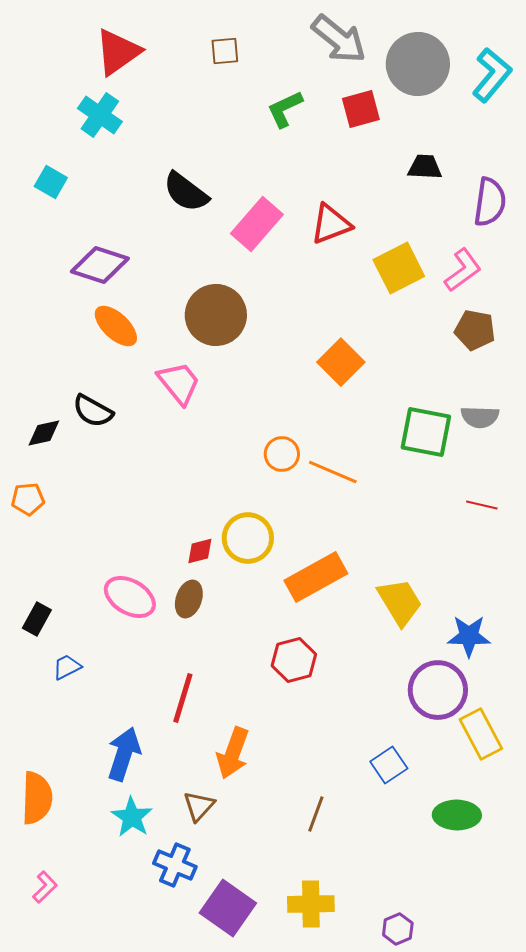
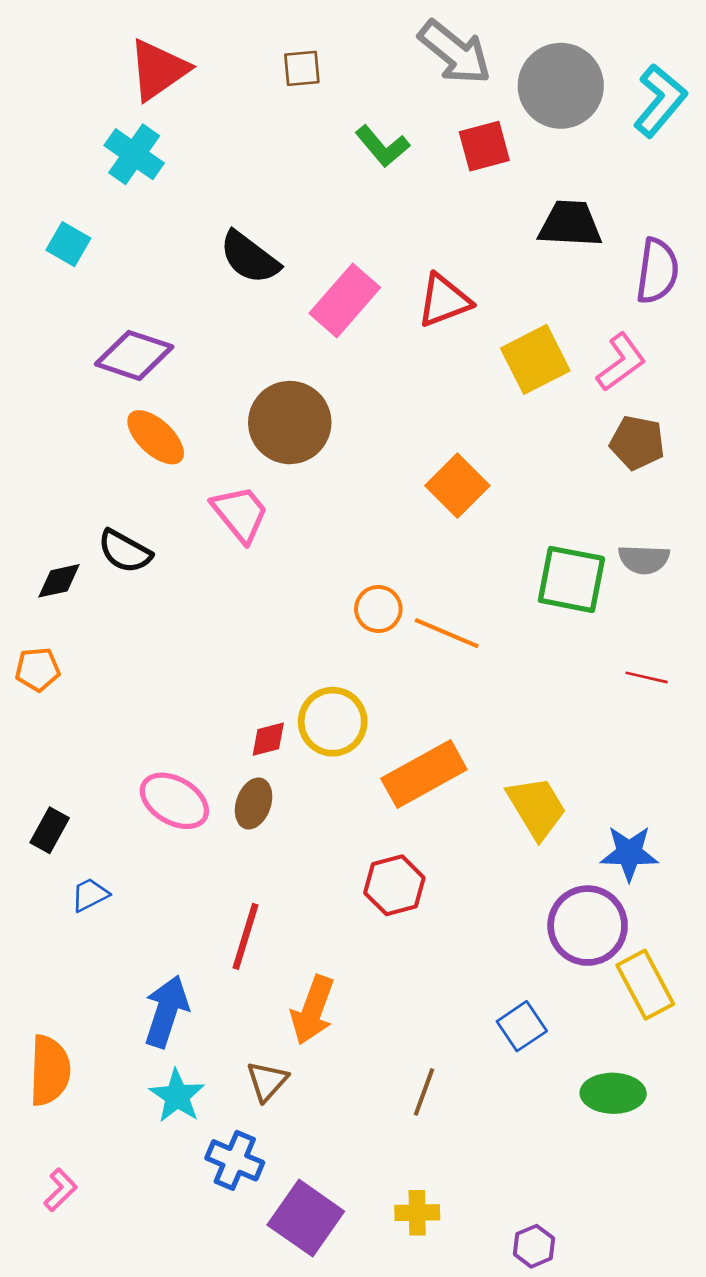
green L-shape: (285, 109) -> (382, 146), turned -105
black trapezoid: (425, 167) -> (570, 224), size x1.4
yellow cross: (311, 904) -> (417, 1213), size x0.7

